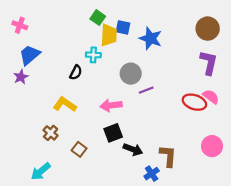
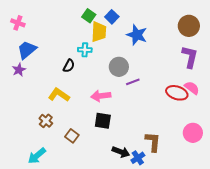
blue square: (123, 27) -> (112, 17), moved, turned 32
black square: (113, 133) -> (103, 121), turned 30
black arrow: (133, 149) -> (121, 152), moved

